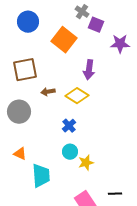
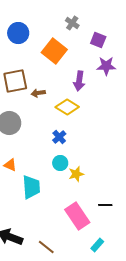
purple square: (96, 25) -> (98, 40), moved
purple star: (120, 44) -> (106, 66), moved
brown arrow: (48, 92) -> (38, 93), moved

